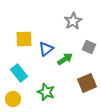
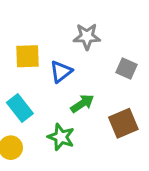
gray star: (73, 21) -> (87, 36), moved, turned 30
green arrow: (65, 59) -> (82, 103), moved

